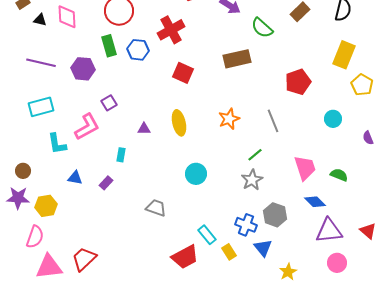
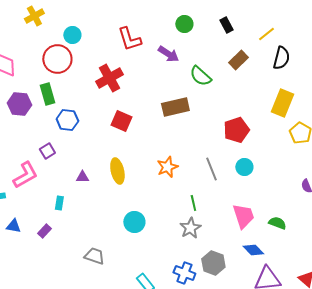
blue hexagon: (138, 50) -> (67, 120), moved
purple hexagon: (83, 69) -> (19, 104), moved
cyan circle: (333, 119) -> (244, 167), moved
green line: (255, 155) -> (193, 203), turned -63

